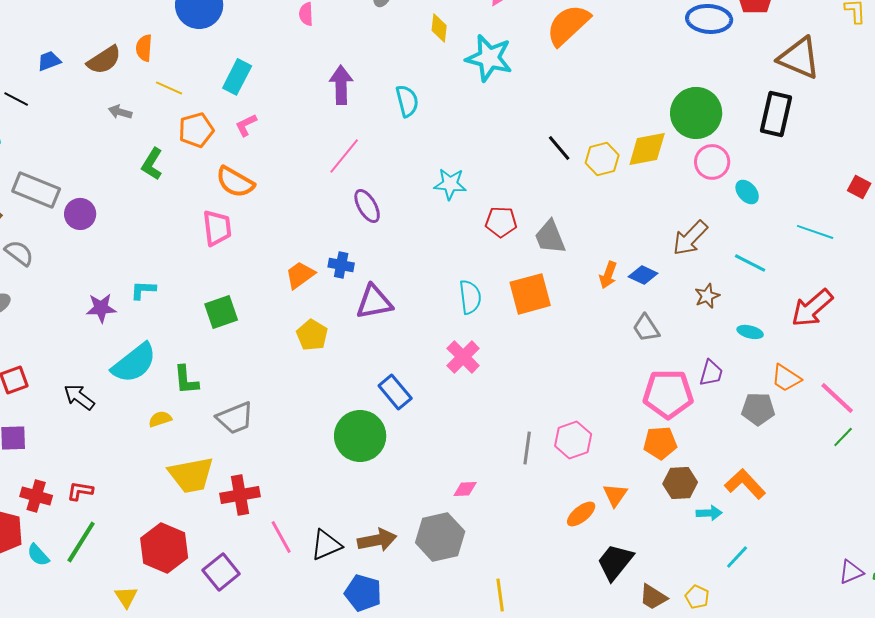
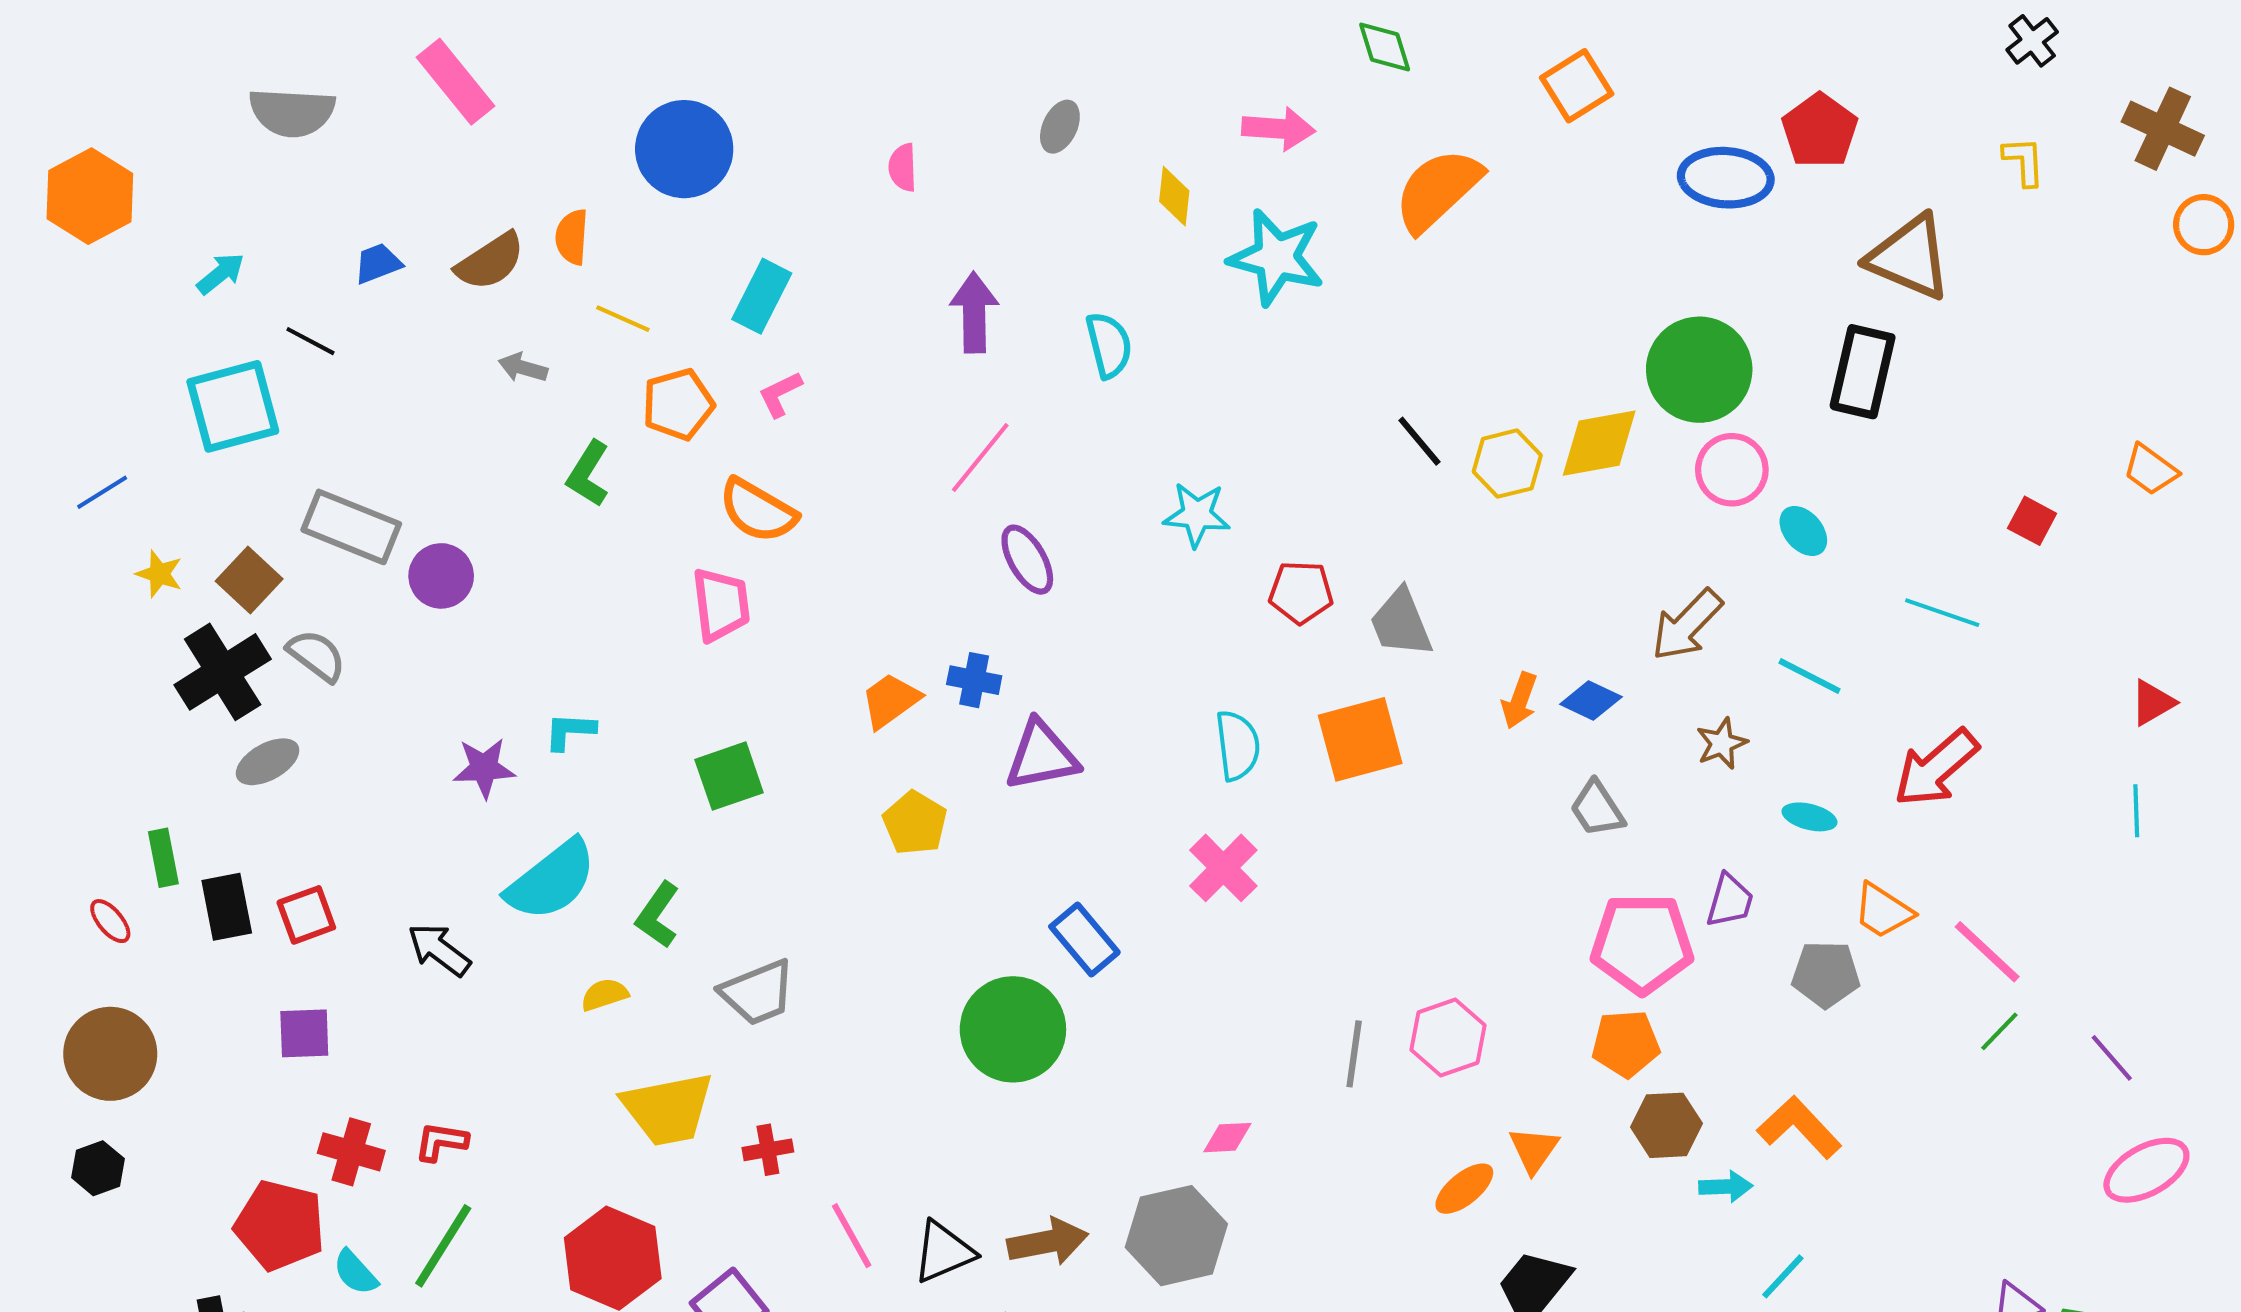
green L-shape: (186, 380) -> (658, 915), turned 40
red cross: (240, 495) -> (768, 1150), size x0.6

